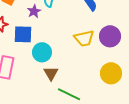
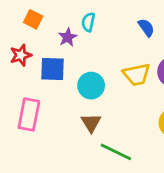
cyan circle: (42, 52) -> (91, 86), moved

